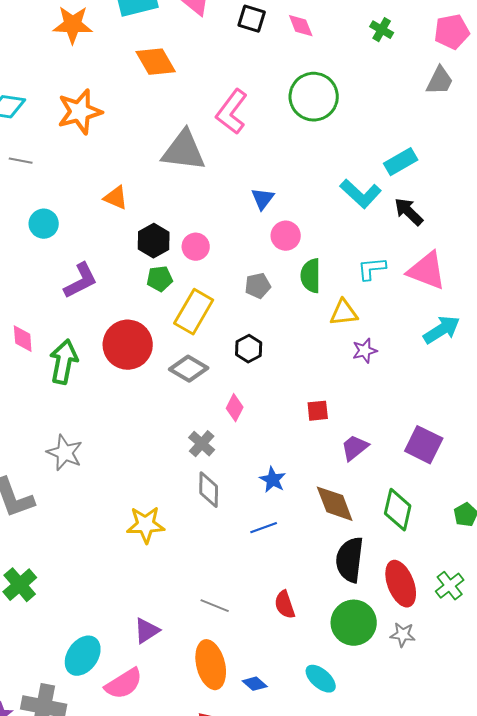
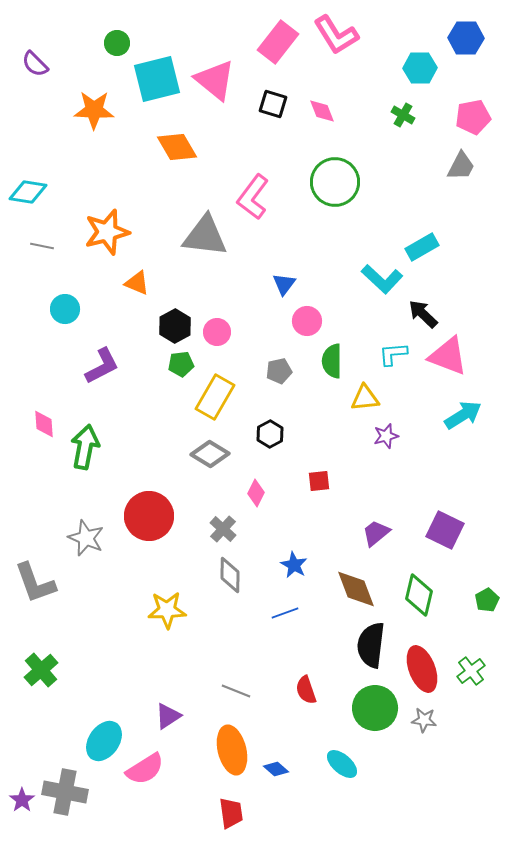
orange star: (80, 112) -> (107, 232), moved
black arrow: (409, 212) -> (423, 314), moved
red circle: (128, 345) -> (149, 516), moved
red square: (318, 411) -> (319, 481), moved

